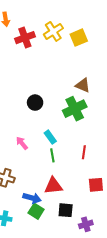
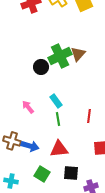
brown triangle: (83, 85) -> (78, 54), moved, turned 49
green cross: (75, 109) -> (60, 56), moved
blue arrow: (32, 198) -> (30, 146), moved

